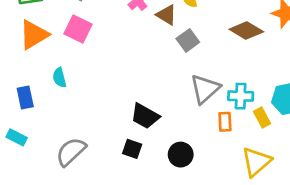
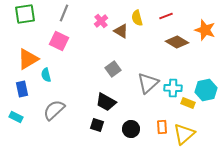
orange triangle: (34, 35) -> (28, 59), moved
gray square: (188, 40) -> (113, 69), moved
yellow rectangle: (262, 117) -> (188, 103), turned -40
orange rectangle: (225, 122) -> (162, 127), moved
gray semicircle: (71, 152) -> (54, 110), moved

